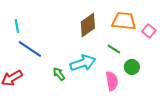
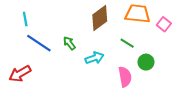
cyan arrow: (83, 63) -> (95, 58), size x0.7
green arrow: (59, 74) -> (69, 43), moved

